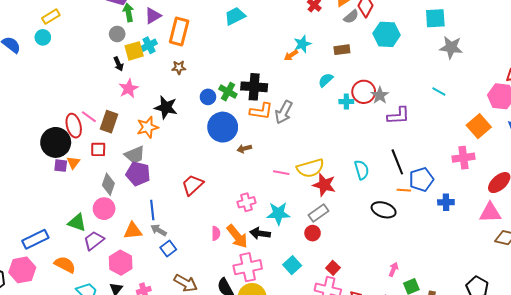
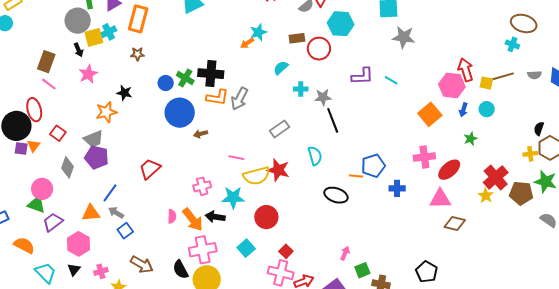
gray circle: (117, 34) -> (78, 21), size x1.6
red circle: (364, 92) -> (319, 49), moved
gray star: (380, 95) -> (323, 97), moved, turned 30
black star: (166, 107) -> (124, 93), size x0.7
purple L-shape: (398, 116) -> (362, 76), moved
pink line: (89, 117) -> (49, 84), moved
brown rectangle: (109, 122) -> (46, 62), moved
red square: (98, 149) -> (58, 133), turned 35
pink cross: (463, 158) -> (424, 157), moved
black line: (397, 162) -> (333, 120), moved
yellow semicircle: (310, 168) -> (257, 176), moved
pink circle: (104, 209) -> (42, 189), moved
blue line: (152, 210) -> (110, 193), turned 42
gray rectangle: (319, 213) -> (279, 129), moved
red circle: (313, 233) -> (266, 217), size x1.5

